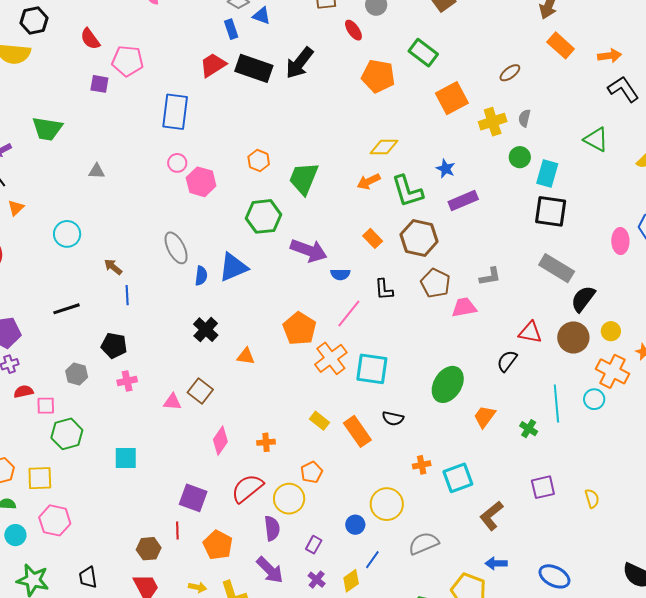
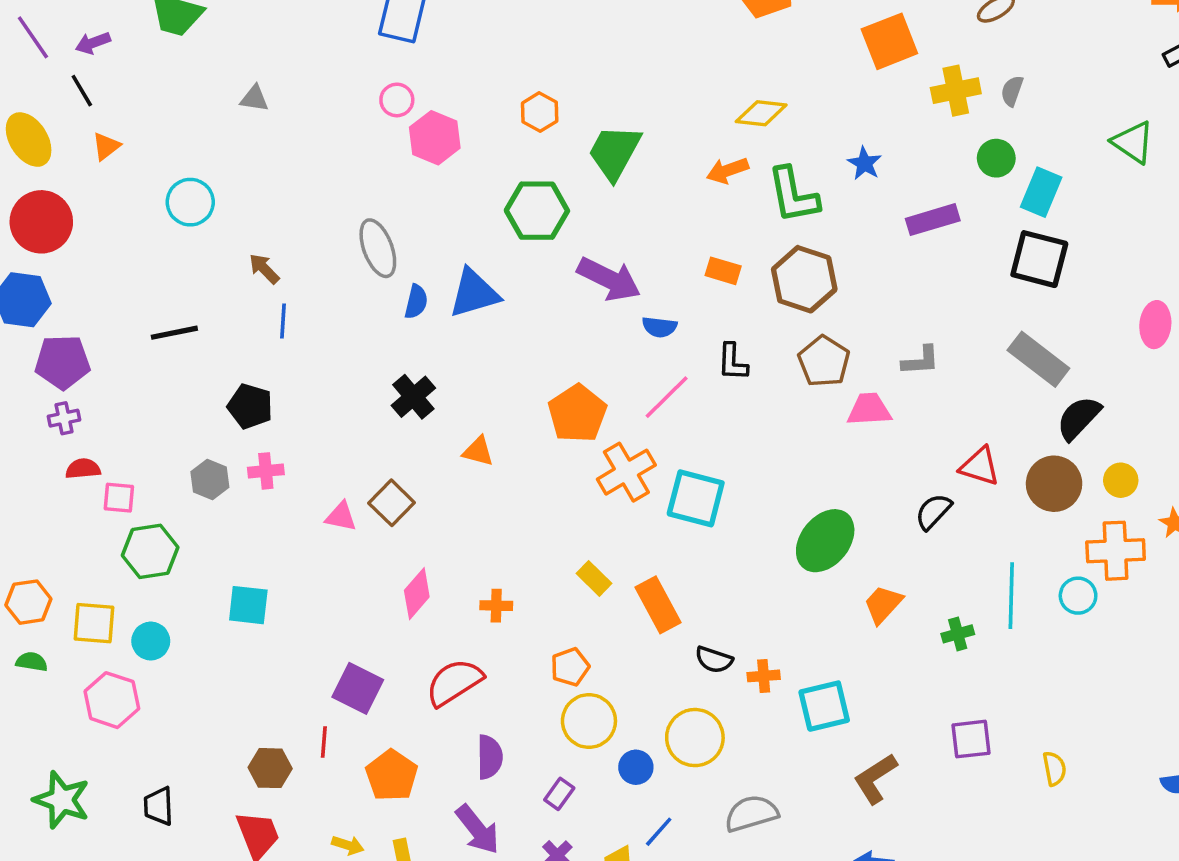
purple rectangle: (463, 200) -> (933, 220), moved
orange rectangle: (373, 238) -> (723, 271), turned -36
orange cross: (612, 371) -> (1116, 551), turned -36
gray hexagon: (77, 374) -> (210, 479), moved
black semicircle: (393, 418) -> (714, 660), moved
green cross: (529, 429) -> (958, 634), turned 36
yellow circle: (289, 499) -> (589, 721), moved
cyan circle: (15, 535) -> (151, 641), moved

